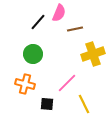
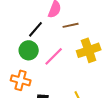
black line: (38, 22) -> (36, 29), moved
pink line: (67, 83) -> (54, 56), moved

